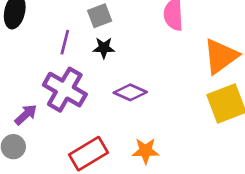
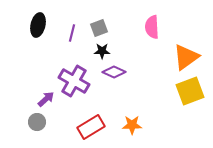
purple line: (65, 42) -> (72, 33), moved
purple diamond: (130, 92) -> (114, 72), moved

